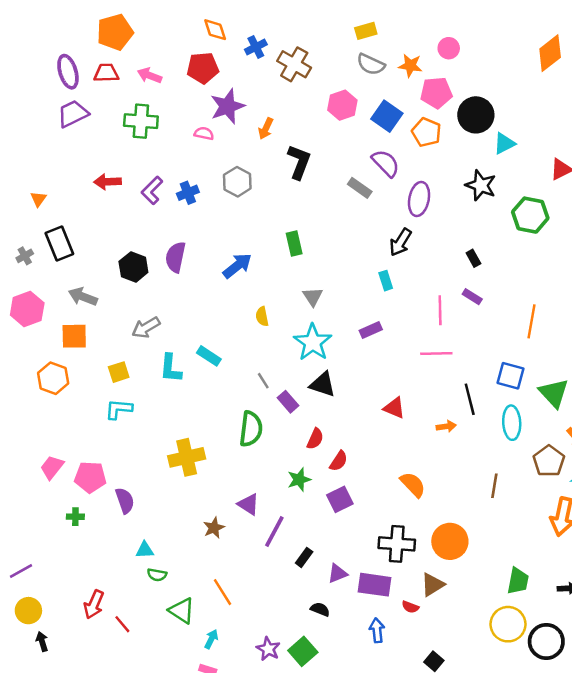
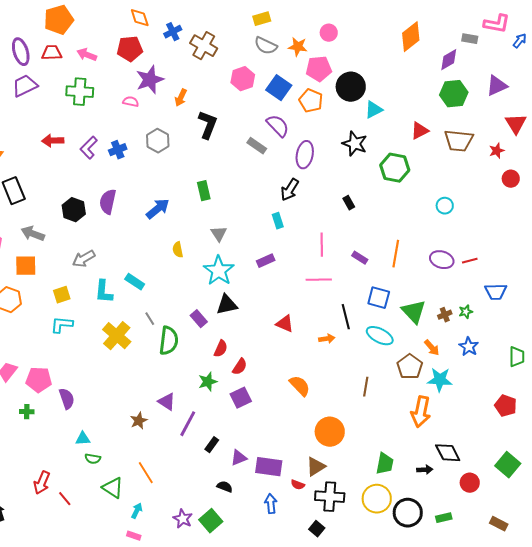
purple rectangle: (472, 297) -> (360, 258), moved
gray line: (263, 381) -> (150, 319), moved
black triangle: (323, 384) -> (227, 305), turned -30
cyan ellipse: (512, 423) -> (380, 336), turned -60
yellow cross: (187, 457) -> (117, 336), moved, turned -36
black cross: (397, 544) -> (330, 497), moved

